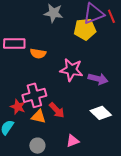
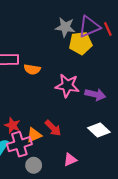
gray star: (54, 13) -> (65, 27), moved
pink cross: (34, 95) -> (19, 144), moved
orange triangle: (39, 117) -> (34, 135), turned -35

